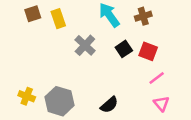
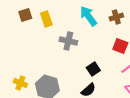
gray cross: (85, 45) -> (68, 41), turned -30
black square: (124, 49) -> (93, 69), moved

